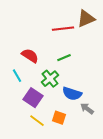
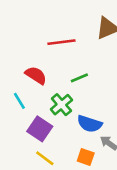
red line: (63, 29) -> (61, 42), moved
orange square: (59, 118) -> (86, 157), moved

